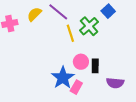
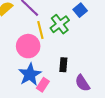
pink circle: (81, 62) -> (28, 46), moved, size x1.5
purple semicircle: (115, 83) -> (82, 83), turned 48

